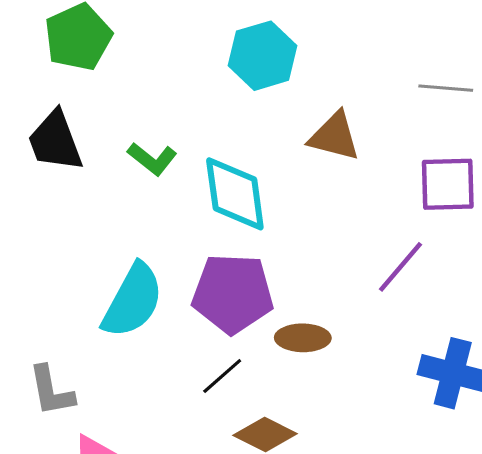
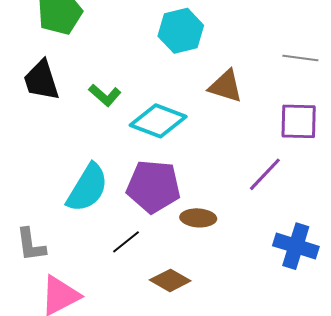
cyan diamond: (235, 194) -> (158, 121), turned -64
black line: (222, 376) -> (126, 242), moved

